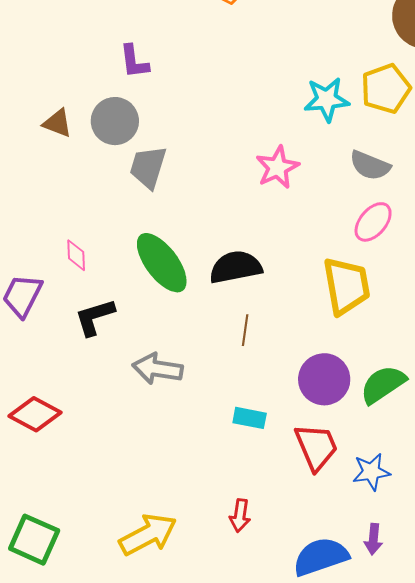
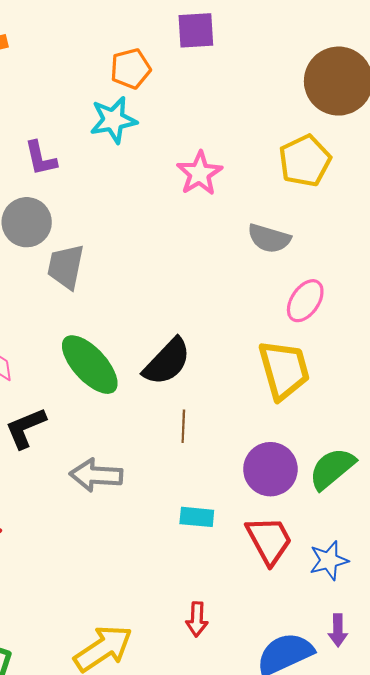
cyan star: (327, 99) -> (113, 120), moved
gray semicircle: (370, 165) -> (269, 238), moved
pink star: (277, 167) -> (199, 173), moved
black semicircle: (236, 267) -> (167, 362), turned 150

